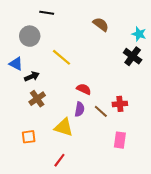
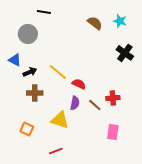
cyan star: (139, 34) -> (120, 21), moved
yellow line: (62, 57) -> (58, 72), moved
brown cross: (37, 99) -> (35, 93), turned 35
orange square: (29, 137) -> (27, 129), turned 32
red line: (59, 160) -> (56, 151), turned 32

